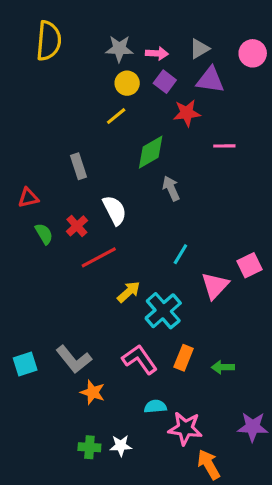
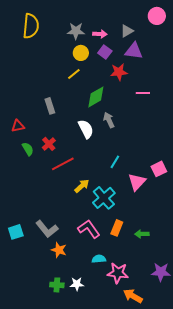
pink circle: (253, 53) -> (157, 16), moved
white semicircle: (115, 210) -> (86, 129), moved
orange arrow: (209, 464) -> (133, 296), turned -30

